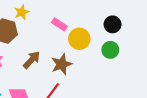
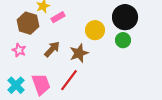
pink rectangle: (59, 24) -> (58, 17), moved, turned -64
black circle: (113, 24) -> (125, 17), size x1.6

